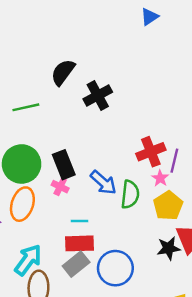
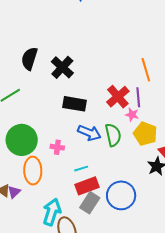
black rectangle: (64, 165) -> (74, 104), moved, turned -40

